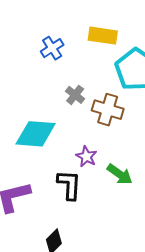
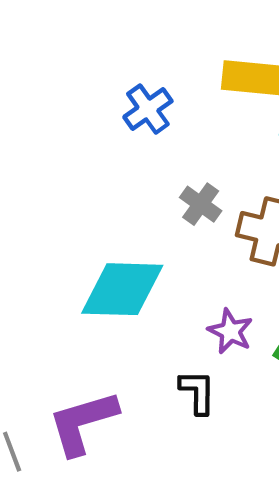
black L-shape: (69, 185) -> (197, 392), size x0.7

